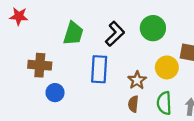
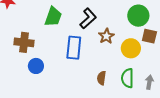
green circle: (153, 28) -> (138, 16), moved
brown star: (137, 80) -> (106, 36), moved

